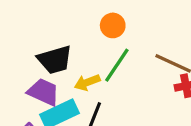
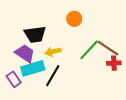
green line: (117, 65) -> (89, 50), moved

